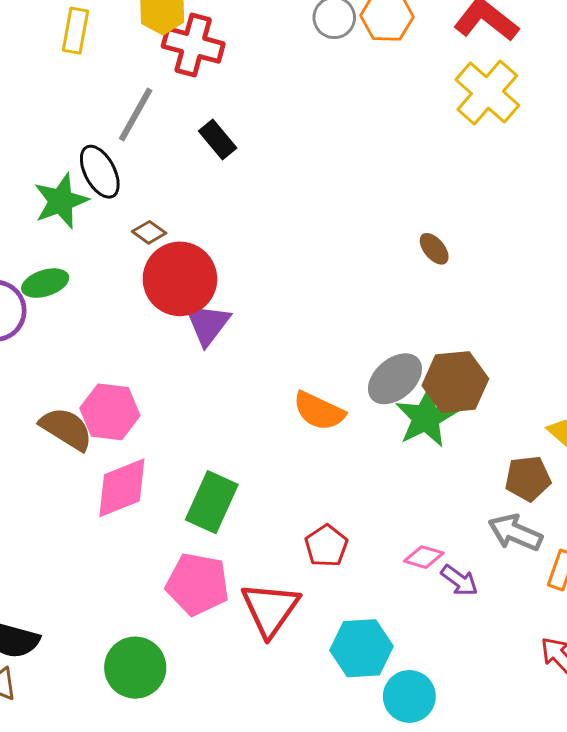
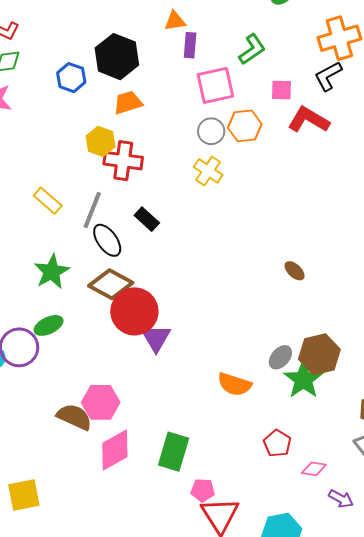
yellow rectangle: (75, 31) -> (48, 201), moved, turned -52
yellow cross: (487, 92) -> (208, 171), moved, size x0.7
black ellipse: (100, 172) -> (107, 240), moved
brown diamond: (149, 232) -> (111, 284), size x2.0
gray ellipse: (395, 379) -> (280, 357), size x0.7
red pentagon: (326, 546) -> (277, 443), moved
purple arrow: (459, 580) -> (341, 499), moved
pink pentagon: (197, 584) -> (203, 490), moved, size x0.6

